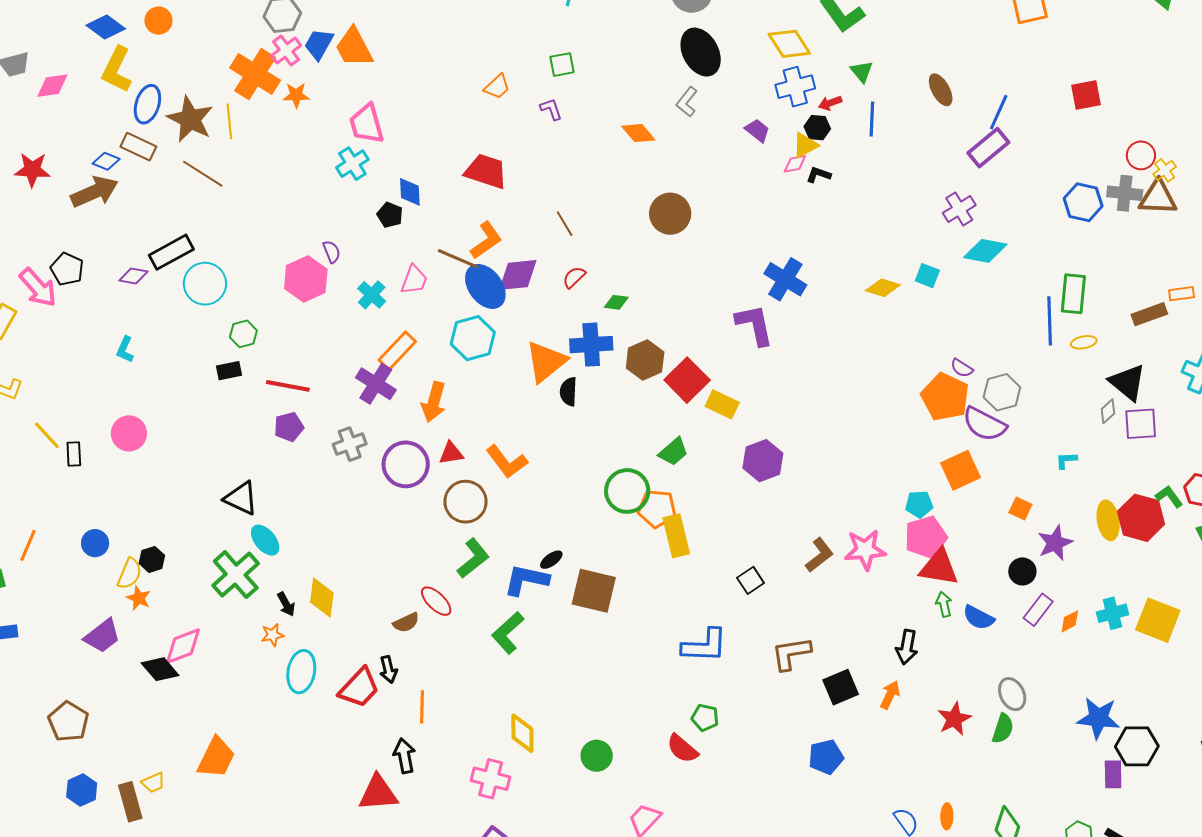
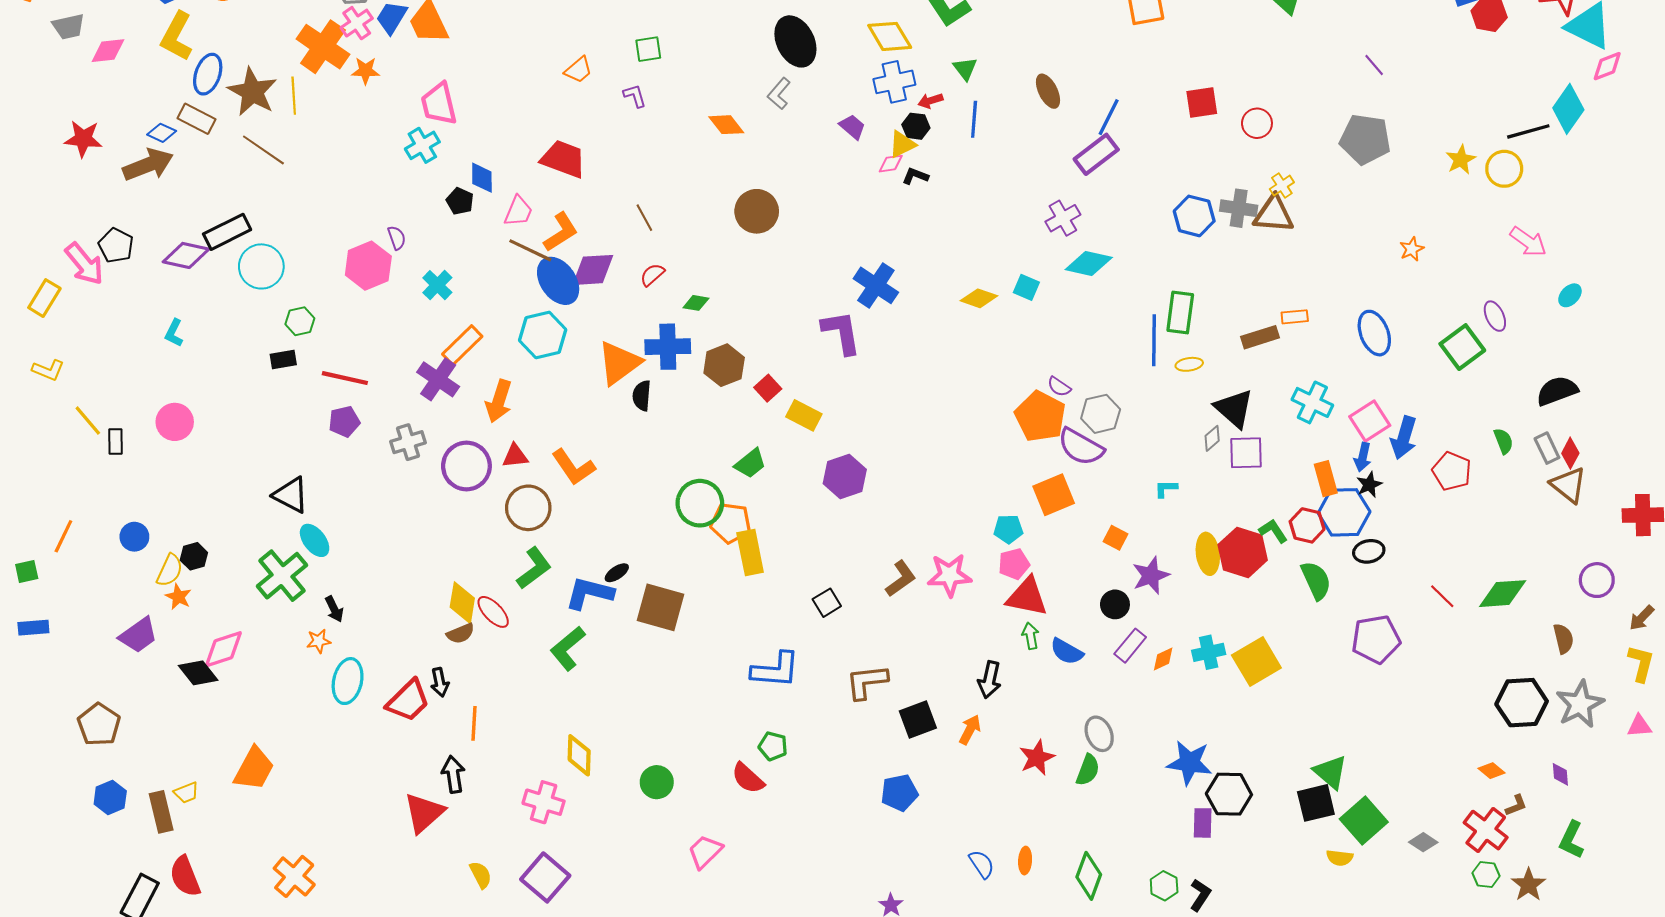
red circle: (1141, 155) -> (1257, 123), moved
purple diamond: (133, 276) -> (186, 255), size x1.5
pink trapezoid: (414, 280) -> (518, 211), moved
red square: (687, 380) -> (768, 388), size x0.6
pink pentagon: (926, 537) -> (1014, 564), size x0.7
yellow diamond: (322, 597) -> (462, 603), moved
yellow square: (1158, 620) -> (1256, 661), turned 36
red triangle: (378, 793) -> (424, 813), turned -39

